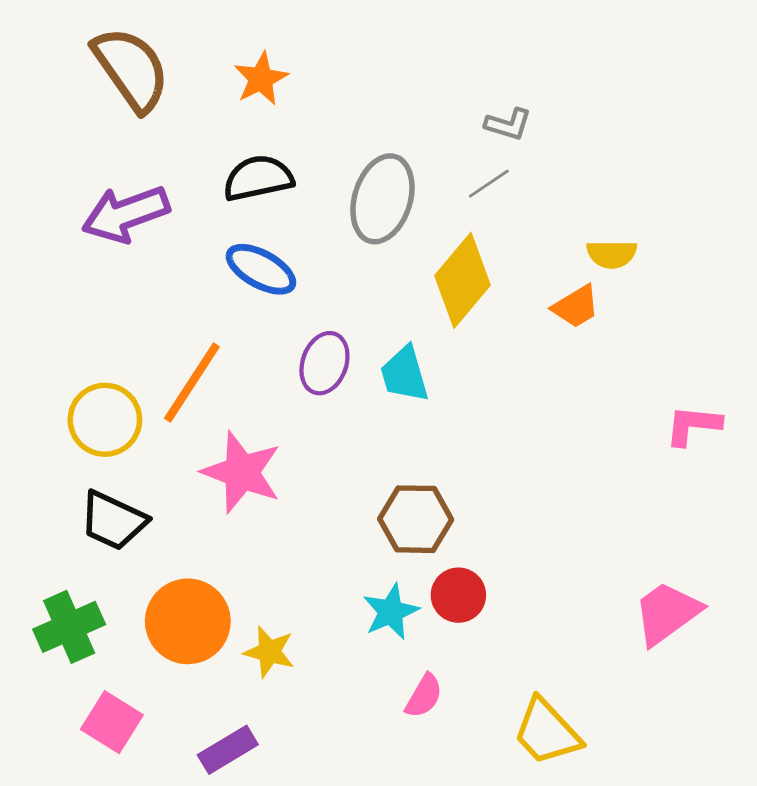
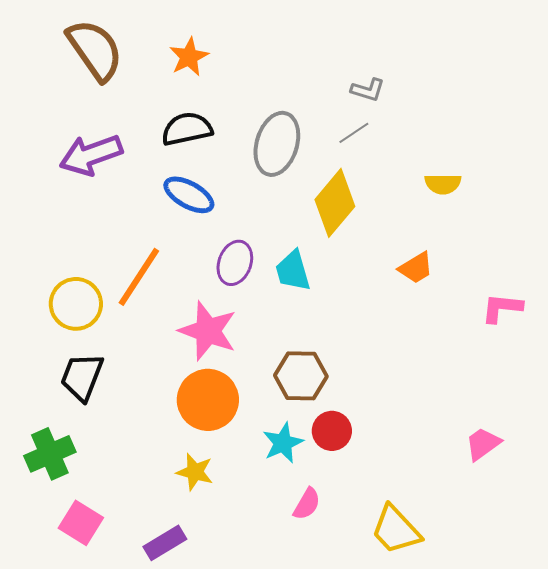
orange trapezoid: (576, 307) -> (416, 268), moved
pink star: (242, 472) -> (208, 331), moved
black trapezoid: (113, 521) -> (82, 377), turned 86
pink trapezoid: (667, 613) -> (483, 444), size x0.7
orange circle: (188, 621) -> (208, 400), moved

